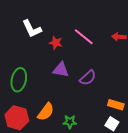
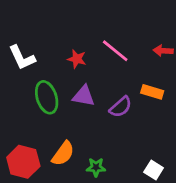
white L-shape: (32, 29) -> (22, 58), moved
green ellipse: (19, 80) -> (47, 97), moved, turned -30
orange rectangle: (116, 105) -> (152, 92), moved

